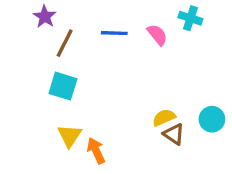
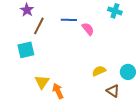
pink semicircle: (157, 35) -> (88, 29), moved
cyan square: (63, 86) -> (26, 50), moved, turned -30
brown triangle: (174, 134) -> (113, 91), moved

